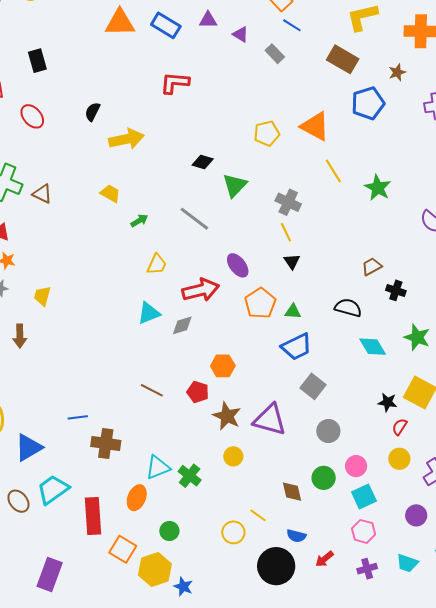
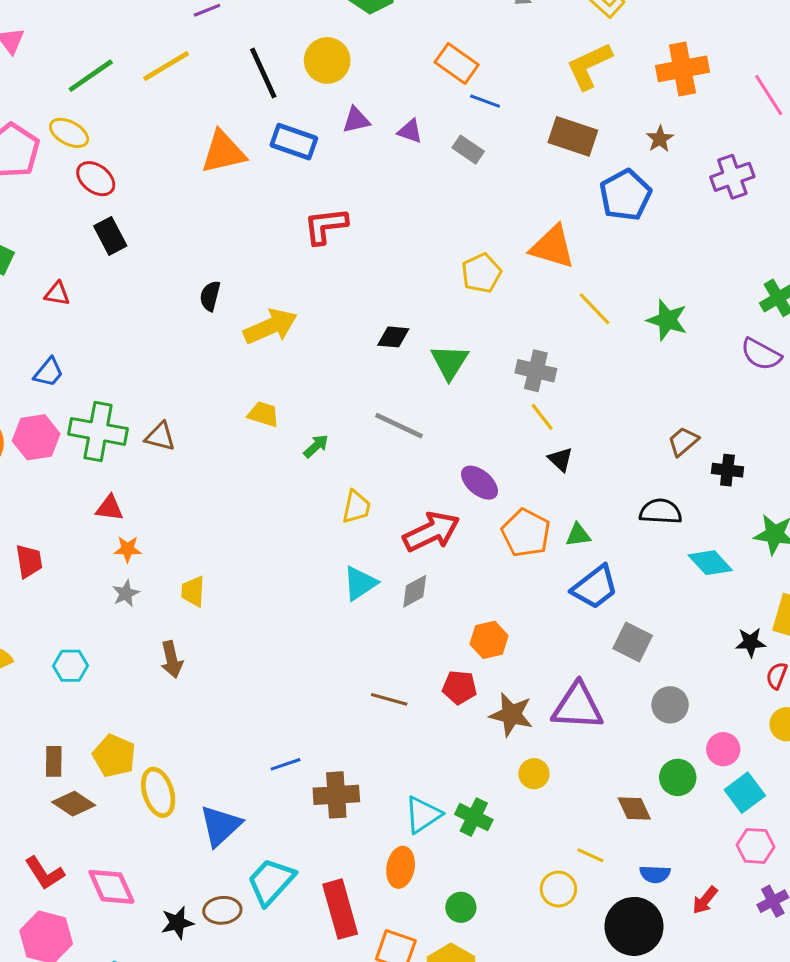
red ellipse: (32, 116) -> (96, 179), moved
brown ellipse: (18, 501) -> (222, 910), turned -45

